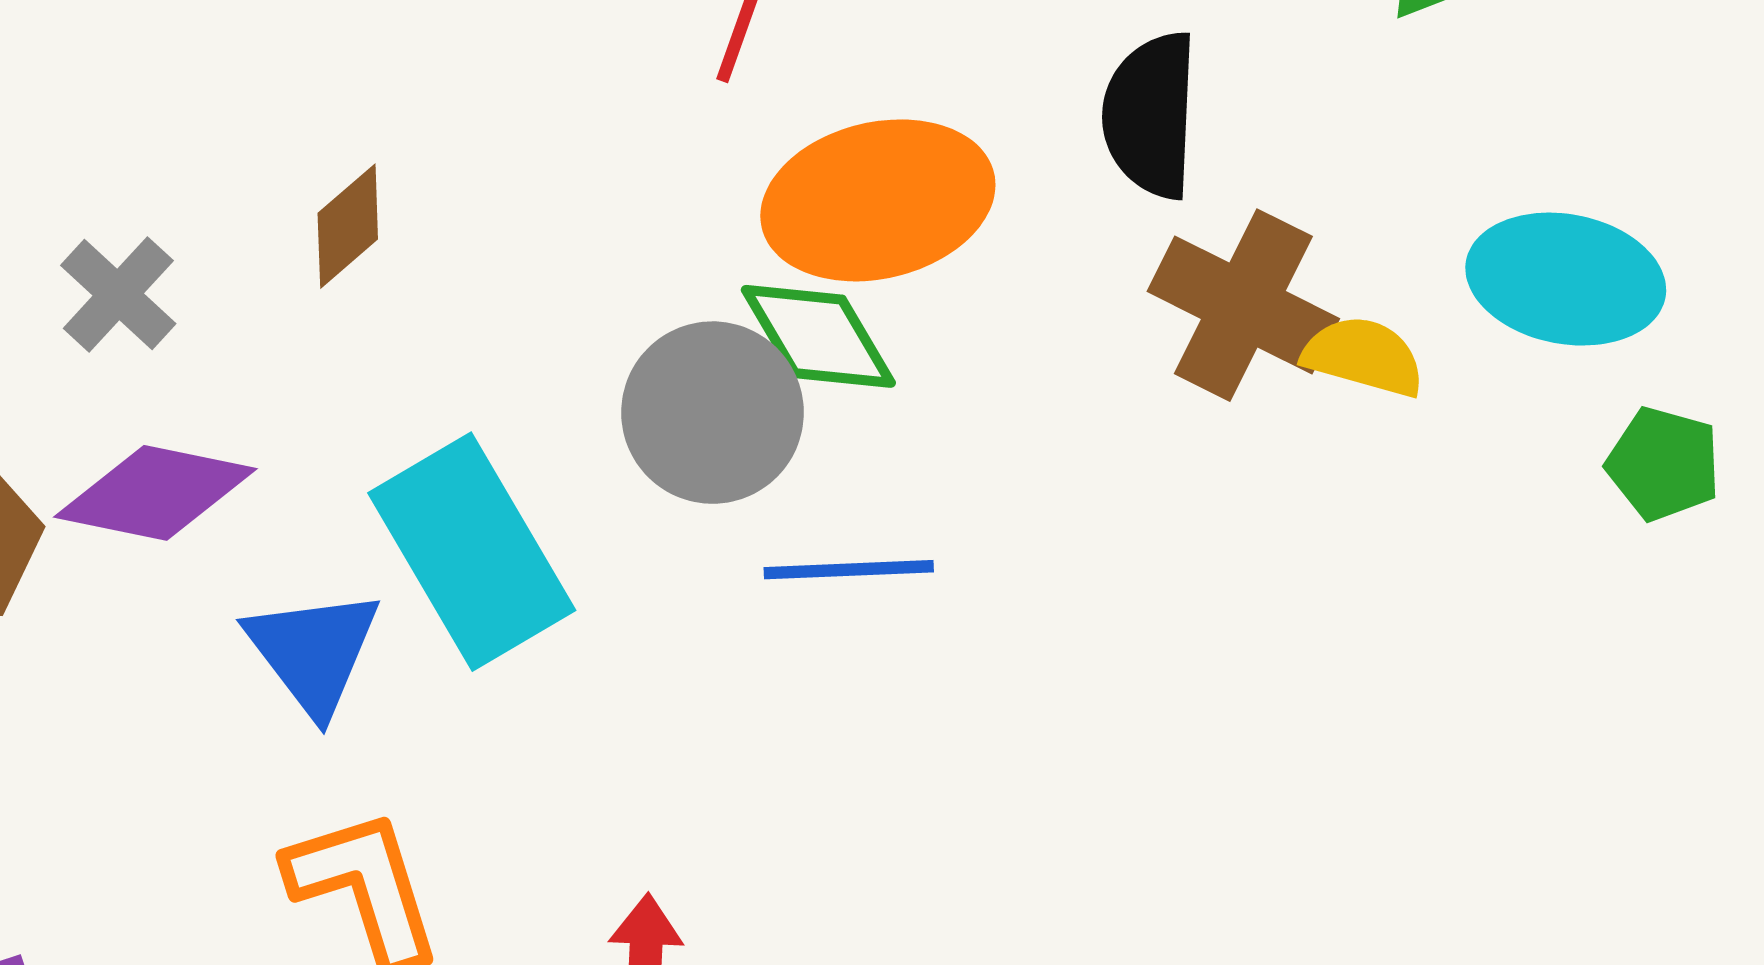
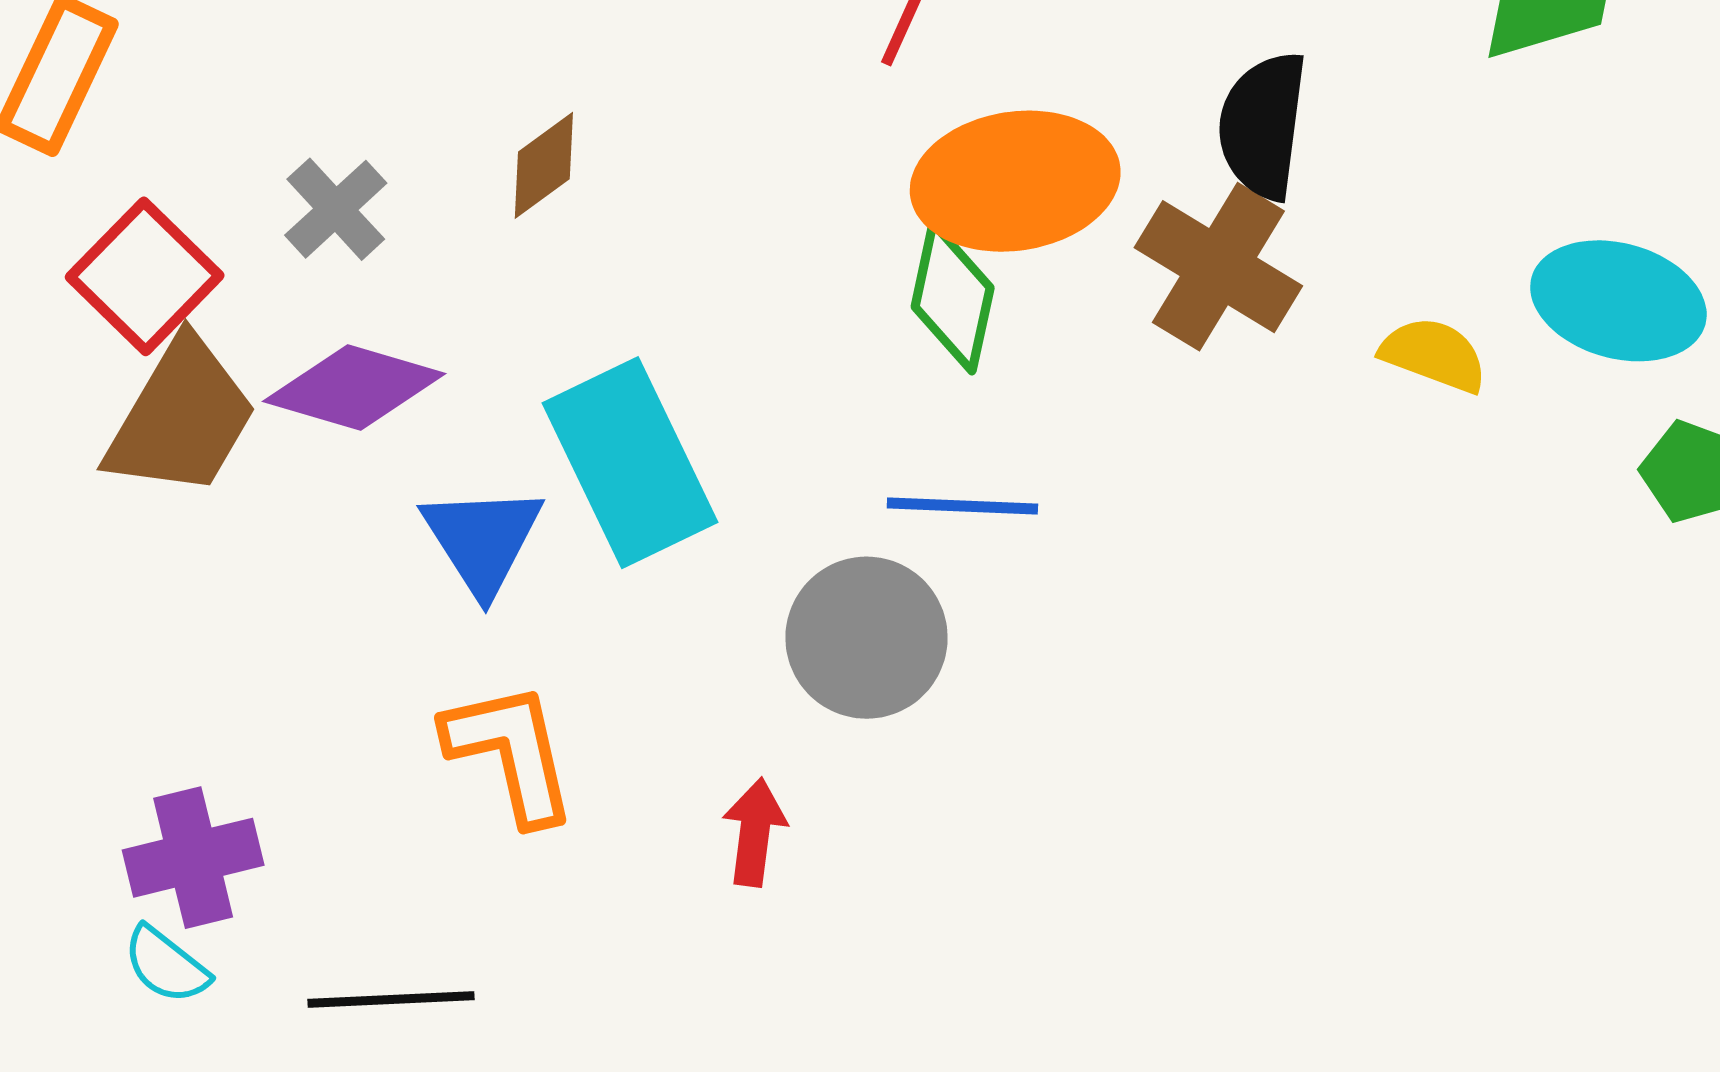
brown cross: (1243, 305) -> (1218, 267), moved
green diamond: (818, 336) -> (953, 297), turned 38
gray circle: (712, 413) -> (867, 638), moved

